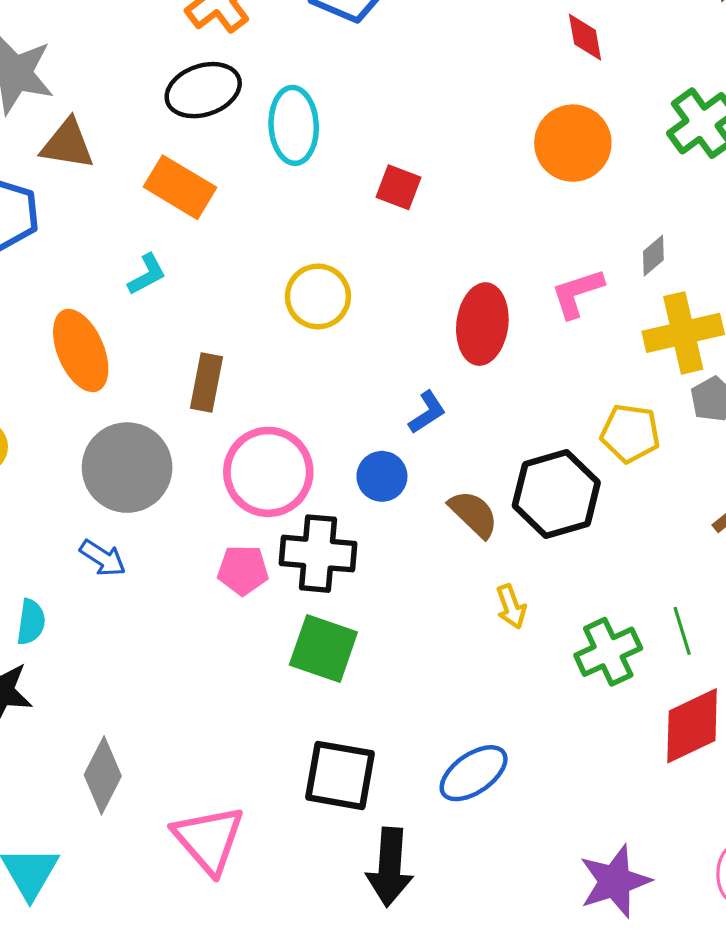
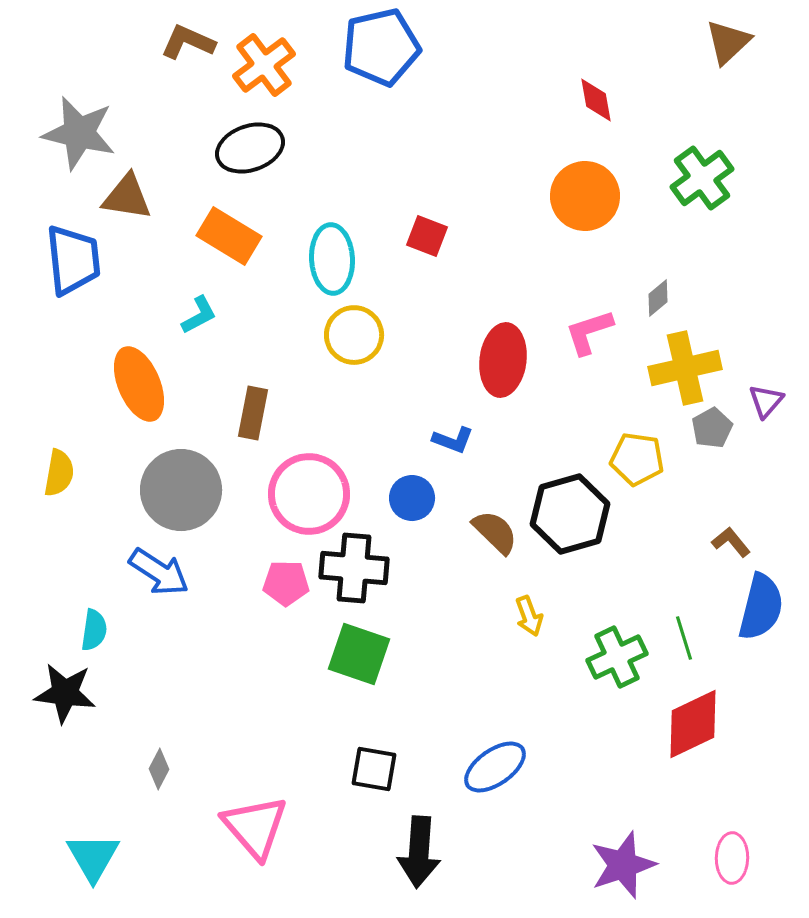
cyan ellipse: (294, 125) -> (332, 259), moved
blue L-shape: (427, 412) -> (453, 440), turned 54
blue arrow: (103, 558) -> (159, 572), size x1.4
gray diamond: (103, 775) -> (159, 769), size x0.6
black square: (340, 775) -> (374, 769), size x0.7

